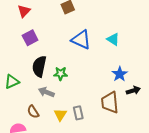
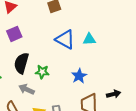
cyan triangle: (113, 39) -> (89, 39), moved, turned -40
blue star: (120, 74) -> (79, 76), moved

